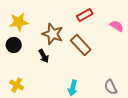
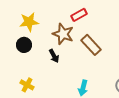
red rectangle: (85, 15) -> (79, 15), moved

